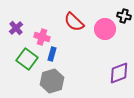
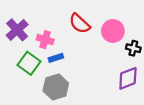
black cross: (124, 16) -> (133, 48), moved
purple cross: (16, 28) -> (17, 30), size x1.5
blue rectangle: (52, 54) -> (56, 58), turned 56

